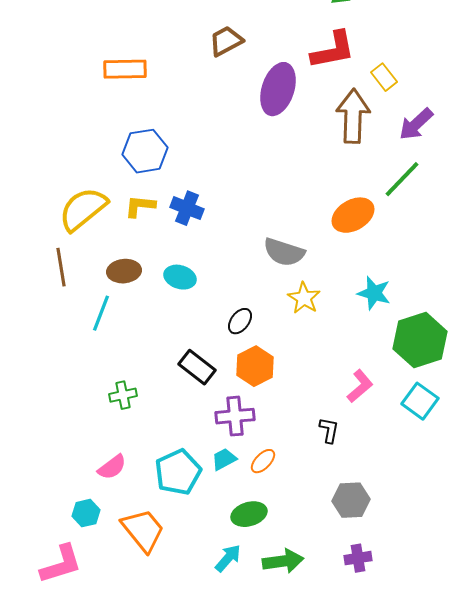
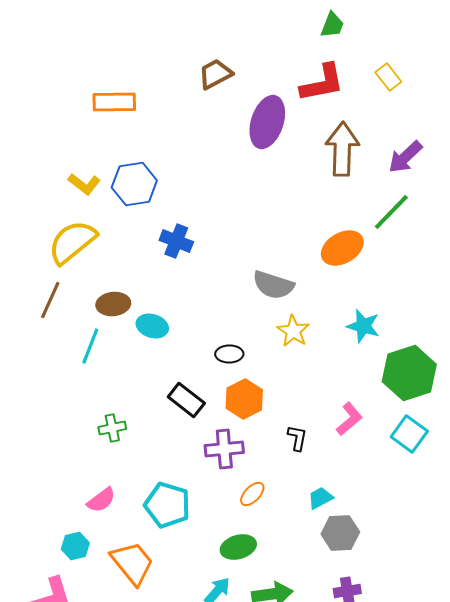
yellow rectangle: (384, 77) -> (388, 77), moved
yellow L-shape: (140, 206) -> (84, 184), moved, turned -148
brown line: (61, 267) -> (50, 300), turned 33
cyan ellipse: (180, 277) -> (152, 326), moved
black ellipse: (240, 321) -> (229, 354), turned 52
black L-shape: (329, 430) -> (297, 438), moved
cyan trapezoid: (224, 459) -> (320, 498), moved
cyan pentagon: (178, 472) -> (167, 505), turned -30

